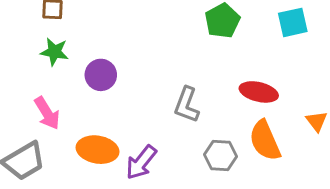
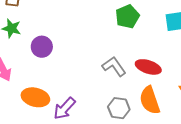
gray L-shape: (187, 105) -> (114, 66), moved, turned 120

